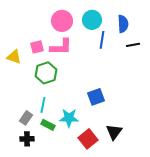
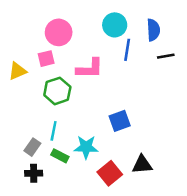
pink circle: (62, 21) -> (59, 32), moved
pink L-shape: (61, 47) -> (90, 69), moved
yellow triangle: (14, 57) -> (17, 71), turned -42
black triangle: (114, 132) -> (142, 165), turned 48

